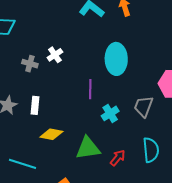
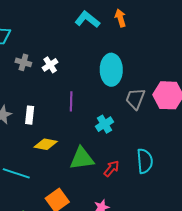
gray cross: (30, 64) -> (23, 62), moved
purple line: (90, 89) -> (71, 101), moved
gray trapezoid: (143, 107) -> (135, 99), moved

